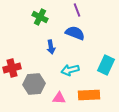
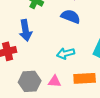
blue arrow: (51, 47) -> (26, 30), moved, size x1.5
gray hexagon: (34, 84) -> (30, 81), moved

